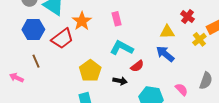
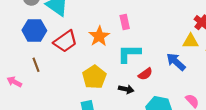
orange star: (82, 21) -> (99, 36), moved
yellow triangle: (167, 32) -> (191, 41), moved
cyan L-shape: (122, 48) -> (129, 54), turned -30

